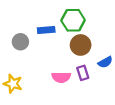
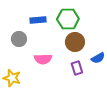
blue rectangle: (46, 30) -> (38, 20), moved
pink semicircle: (61, 77) -> (43, 59), moved

